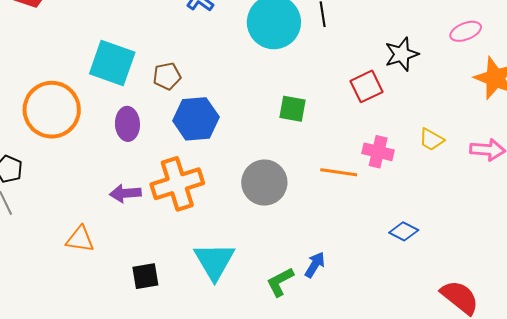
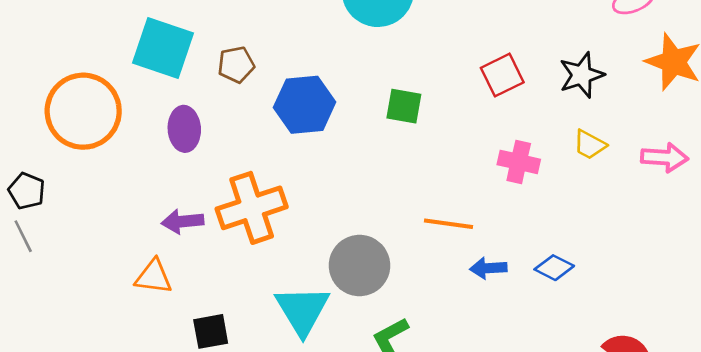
black star: (402, 54) -> (582, 75), moved
blue hexagon: (196, 119) -> (305, 105), moved
orange line: (339, 172) -> (449, 224), moved
gray circle: (264, 183) -> (359, 266), moved
orange triangle: (80, 239) -> (154, 277), moved
blue arrow: (315, 265) -> (488, 268), moved, turned -124

